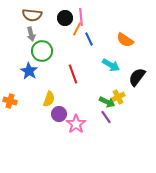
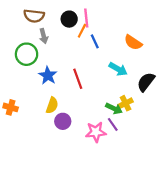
gray arrow: (31, 34) -> (44, 36), moved
green circle: (42, 51) -> (27, 54), moved
blue star: (29, 71) -> (48, 75), moved
pink star: (76, 124) -> (96, 132), moved, turned 30

